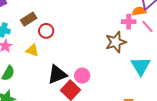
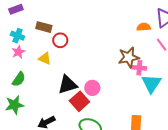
orange semicircle: (139, 11) -> (144, 27), moved
brown rectangle: (29, 19) -> (44, 27), turned 42
pink cross: (129, 22) -> (139, 68), moved

